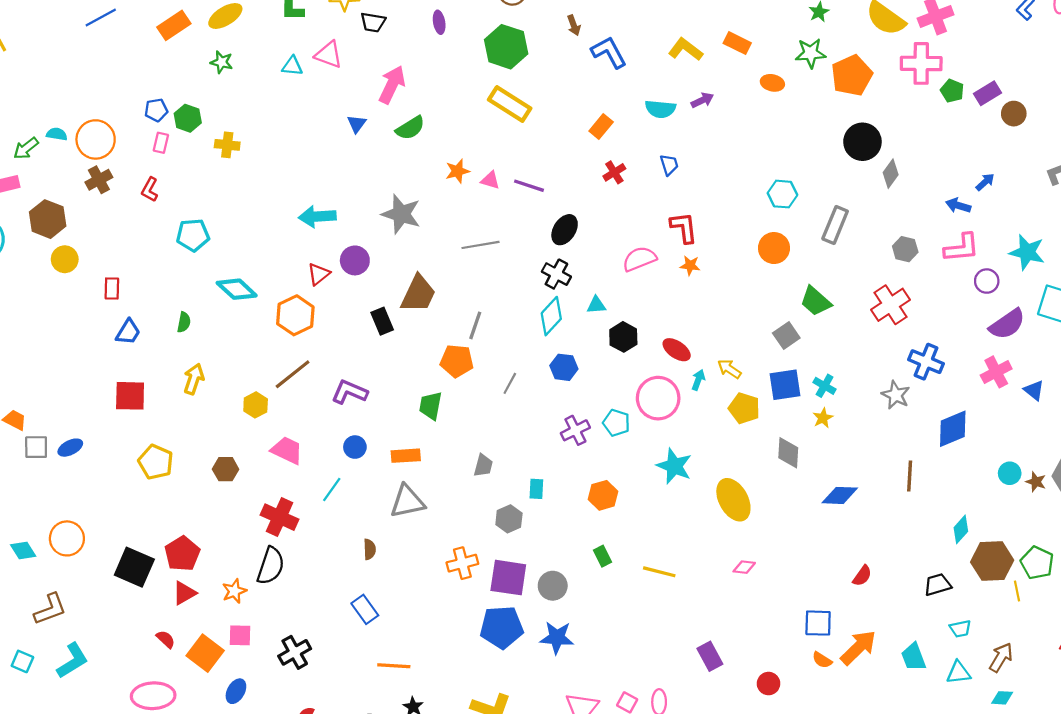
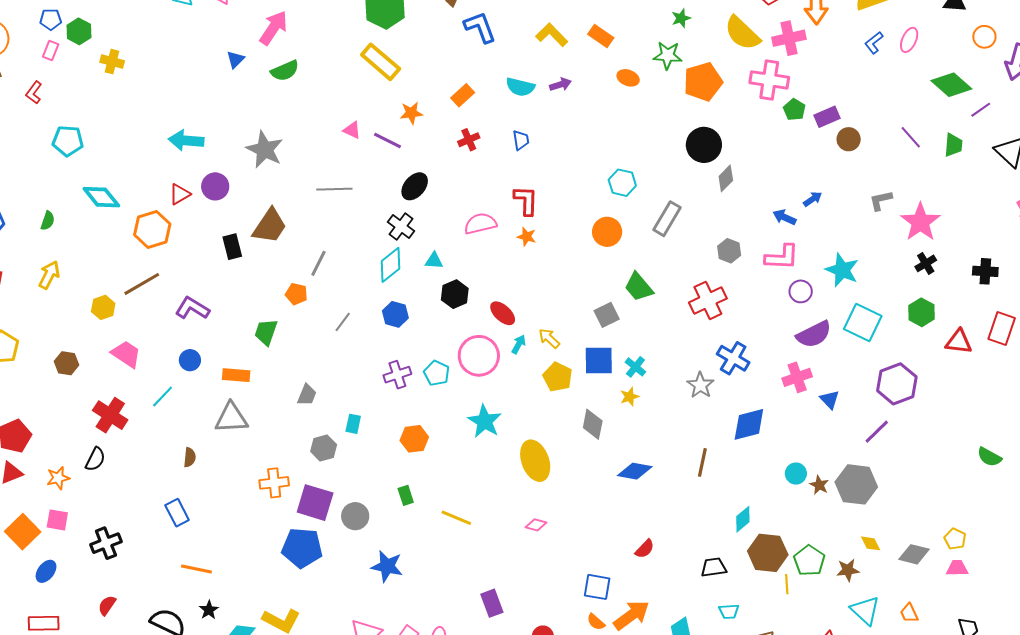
orange star: (457, 171) -> (411, 113), moved
orange pentagon: (457, 361) -> (296, 294), size x0.7
black semicircle: (271, 566) -> (95, 459), size x0.7
blue star: (557, 638) -> (387, 566), moved

